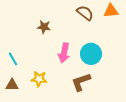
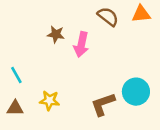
pink arrow: (64, 53) -> (81, 45), moved
cyan circle: (91, 54) -> (136, 92), moved

